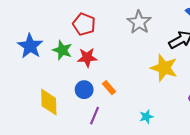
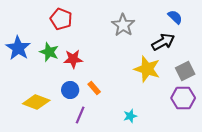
red pentagon: (84, 24) -> (61, 19), moved
yellow diamond: (49, 102) -> (36, 102), turned -68

